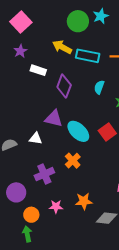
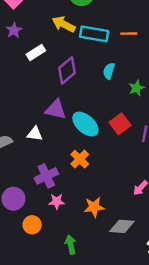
white rectangle: (38, 70) -> (36, 53), turned -49
purple diamond: (64, 86) -> (67, 70), turned 30
pink star: (56, 207) -> (57, 201), moved
green arrow: (27, 234) -> (71, 245), moved

